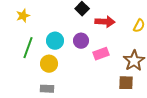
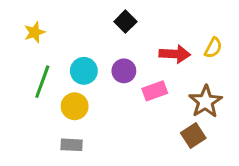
red arrow: (105, 22) -> (175, 54), moved
brown square: (126, 83) -> (193, 136), turned -35

